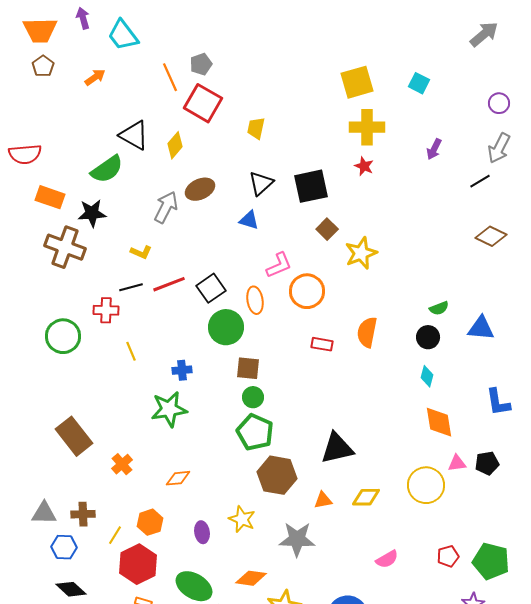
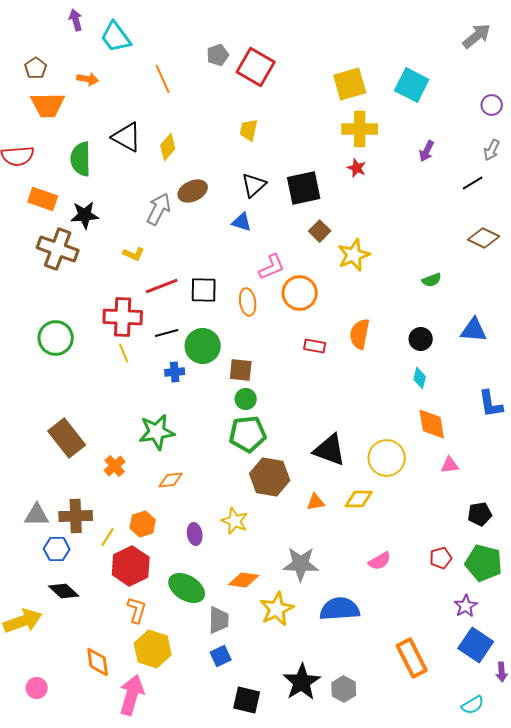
orange trapezoid: (40, 30) -> (48, 105), moved
gray pentagon: (201, 64) -> (218, 55), moved
orange arrow: (95, 77) -> (88, 79), turned 45
cyan square: (419, 83) -> (412, 85), size x1.6
red square: (203, 103) -> (256, 67), moved
gray arrow: (499, 148) -> (492, 150), size x0.7
green semicircle: (107, 169) -> (81, 159), moved, turned 124
black line: (131, 287) -> (167, 333), moved
black square: (211, 288) -> (204, 290), turned 36
green semicircle: (439, 308) -> (432, 280), moved
red cross: (106, 310) -> (123, 317), moved, size x1.5
green circle: (226, 327) -> (203, 346), moved
green star: (169, 409) -> (157, 432), moved
green pentagon: (255, 432) -> (248, 434), turned -30
black triangle: (337, 448) -> (330, 450), turned 33
black pentagon: (487, 463) -> (480, 514), moved
yellow circle: (426, 485) -> (387, 458), moved
brown cross: (83, 514) -> (76, 516), size x1.4
gray star: (297, 539) -> (301, 564), moved

